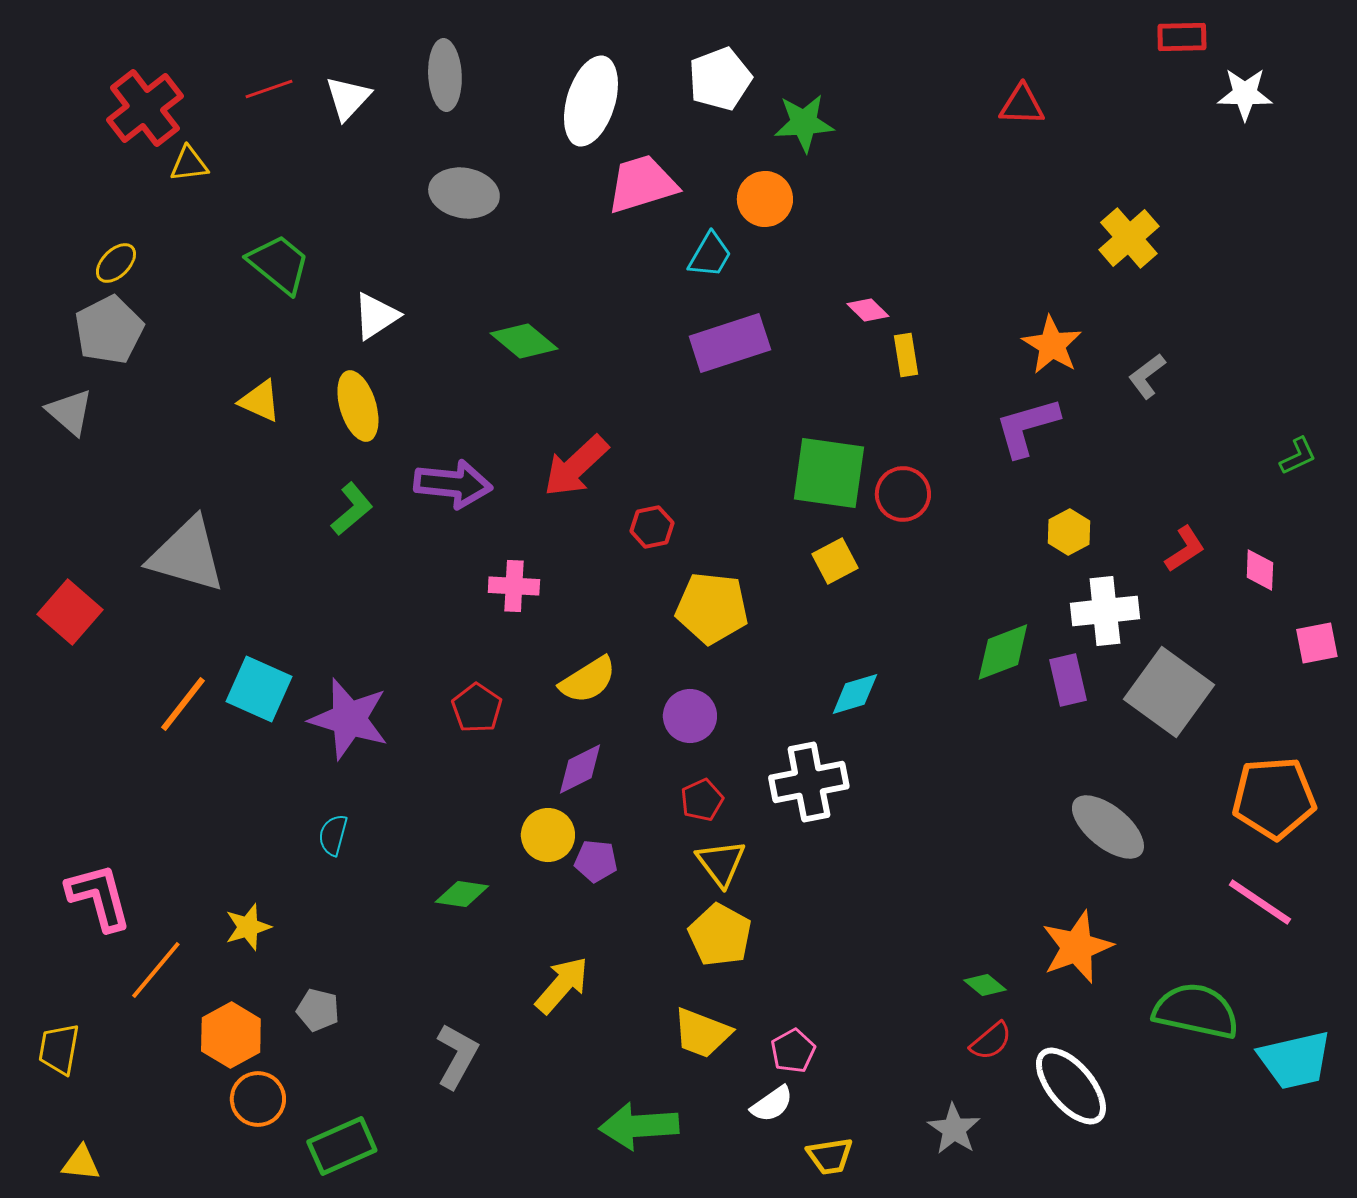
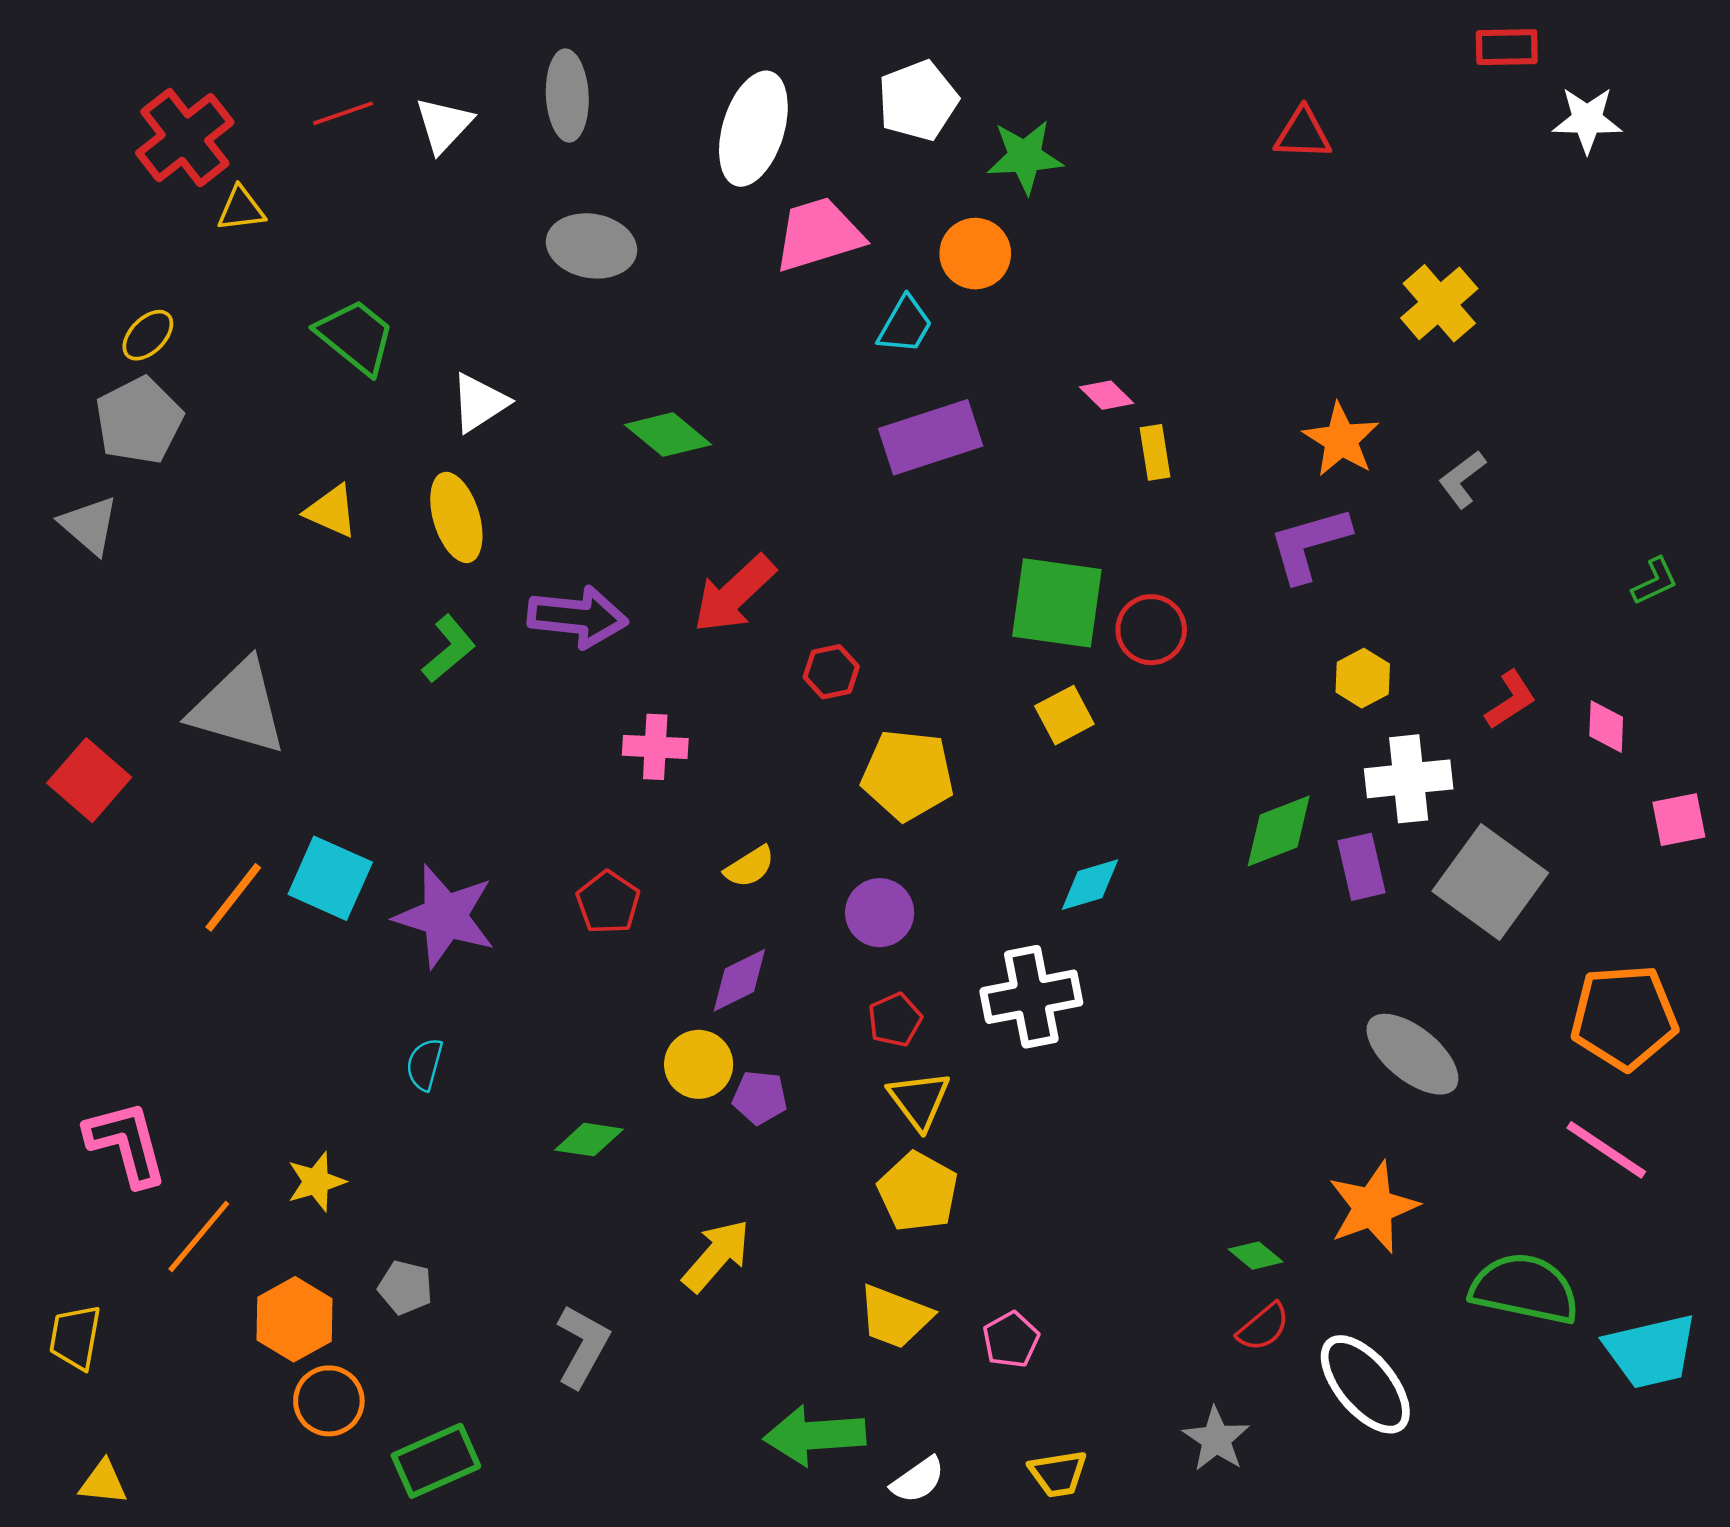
yellow semicircle: (588, 680) -> (750, 867), size x0.7
white semicircle: (772, 1104) -> (918, 1480), moved

